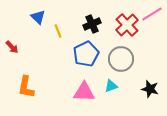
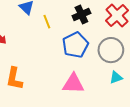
cyan triangle: (111, 86) -> (116, 78), moved

